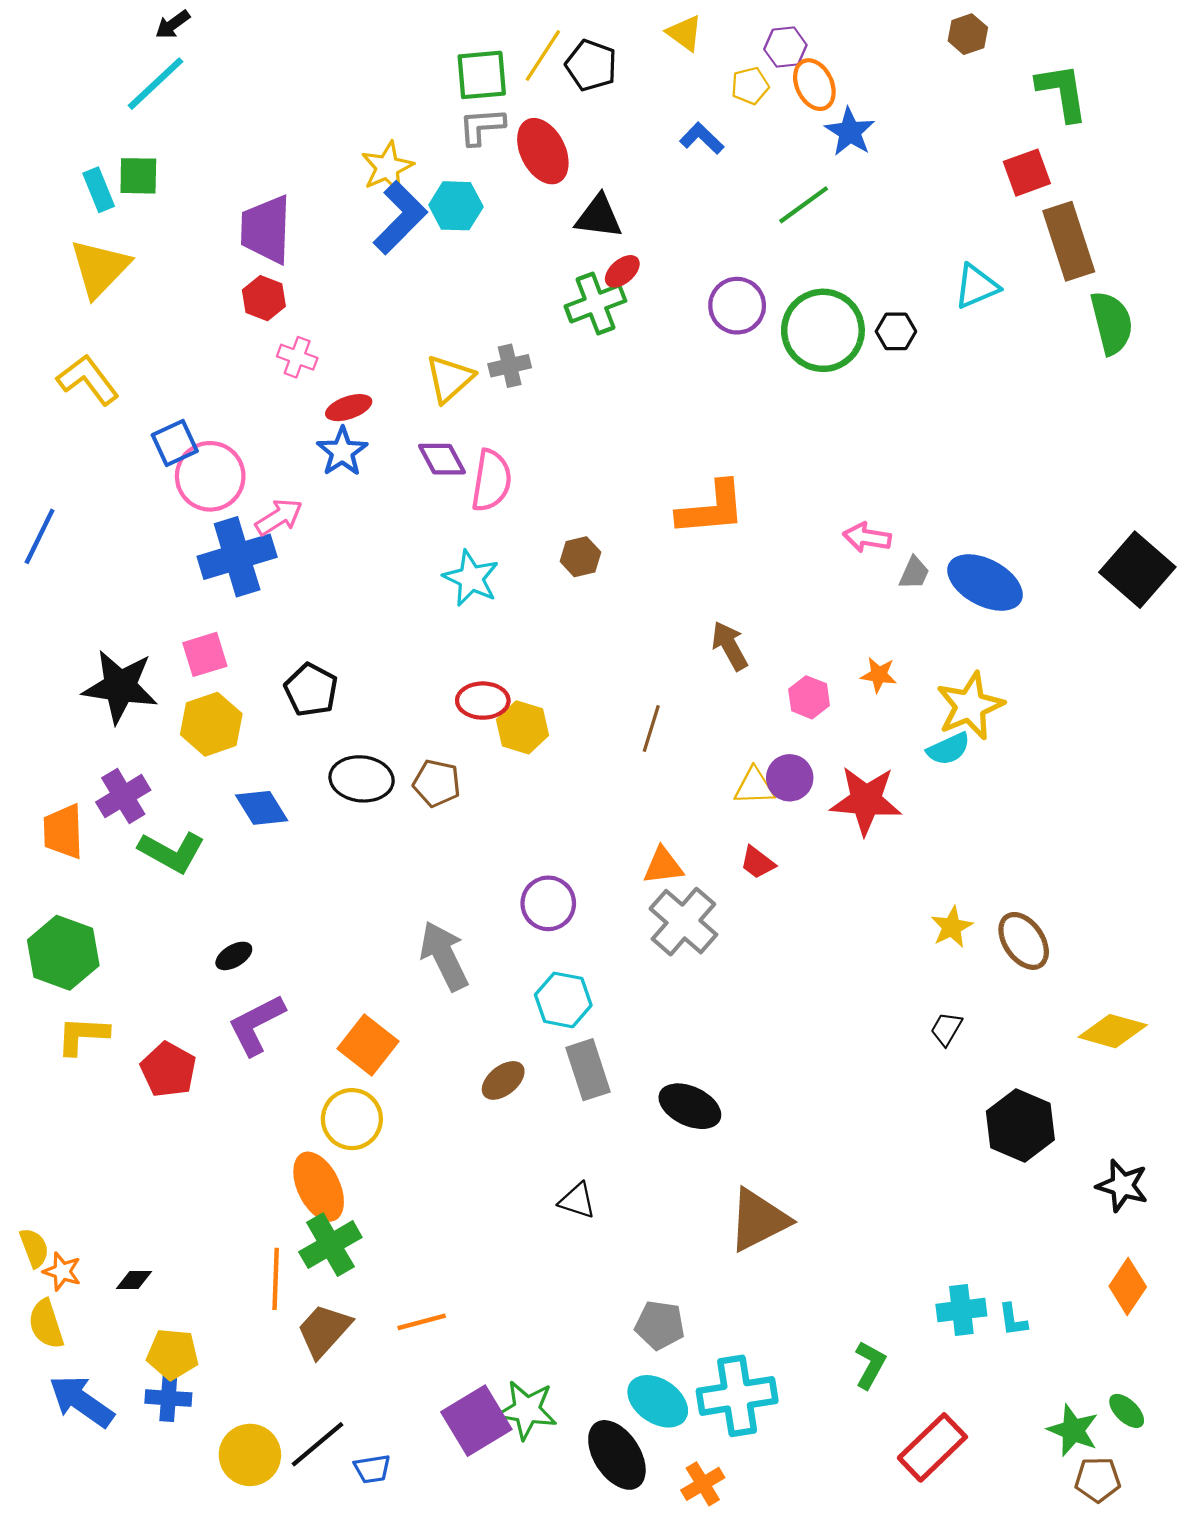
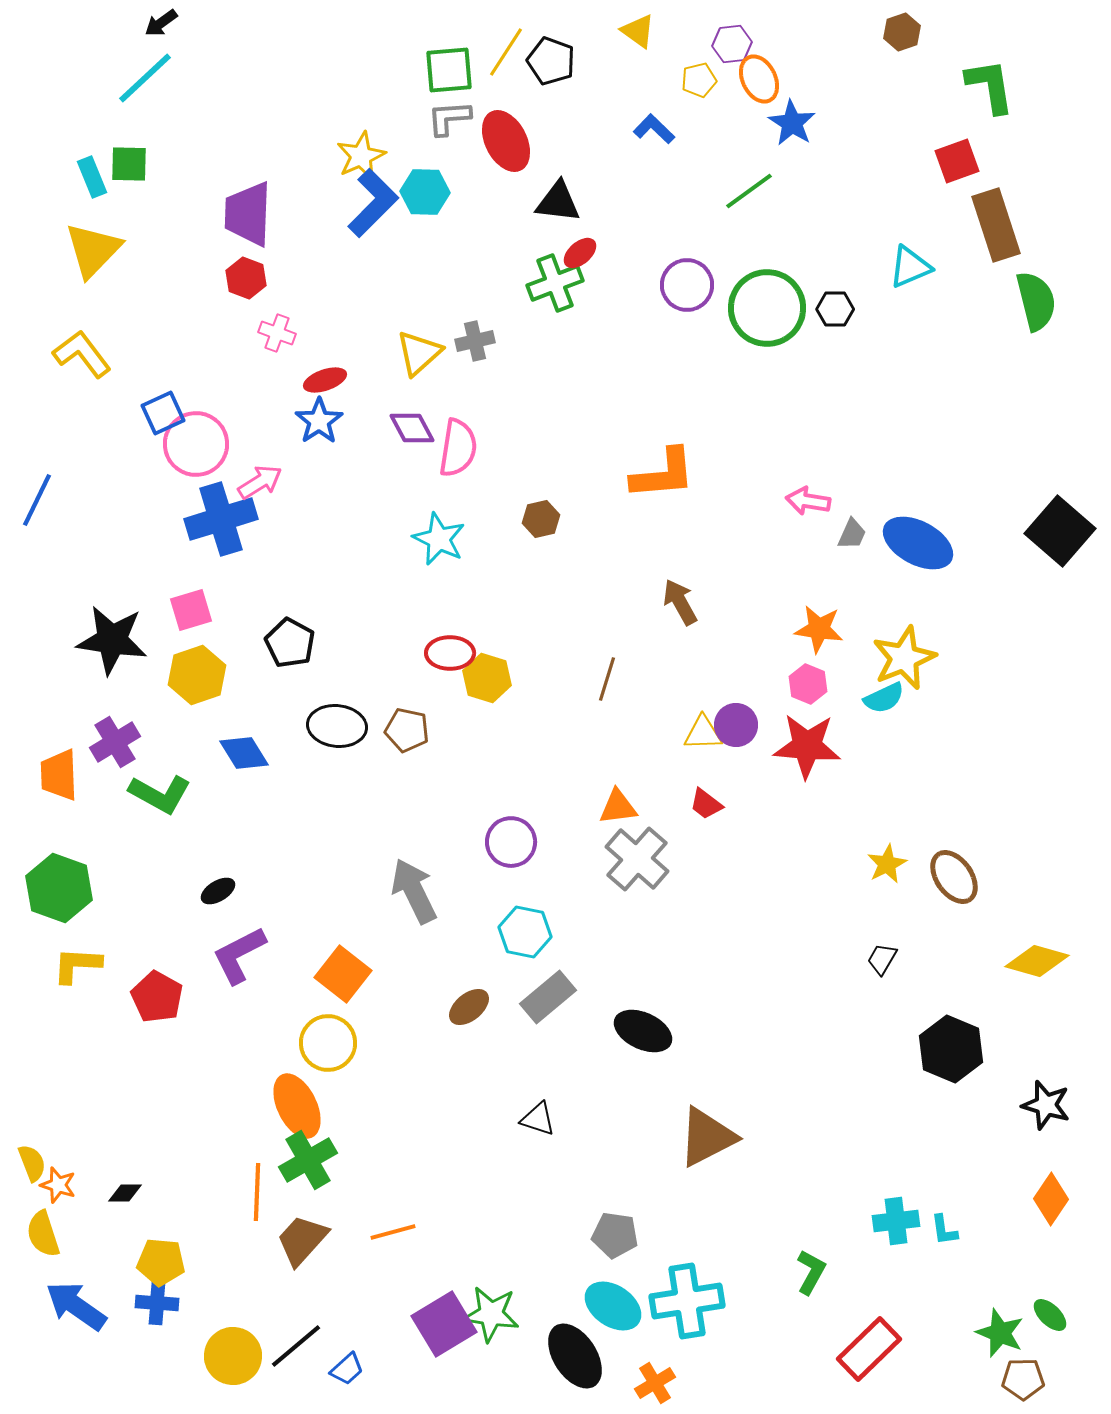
orange star: (879, 675) -> (819, 629), size x1.4
pink hexagon: (809, 697) -> (808, 684), moved
gray rectangle: (588, 1070) -> (548, 997), turned 68
blue trapezoid: (372, 1469) -> (347, 1369), turned -33

